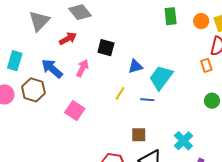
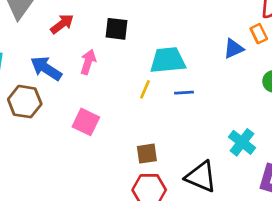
blue triangle: (135, 66) -> (234, 49), moved
cyan trapezoid: (161, 77) -> (168, 60), moved, turned 56
brown square: (139, 135) -> (147, 154), moved

